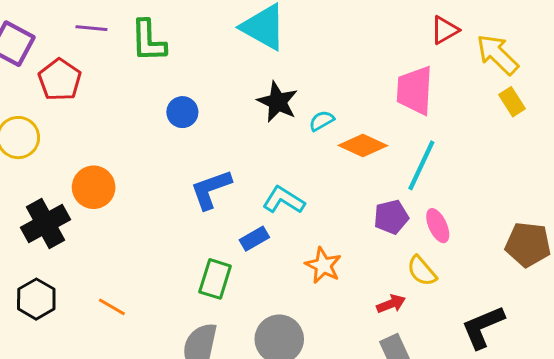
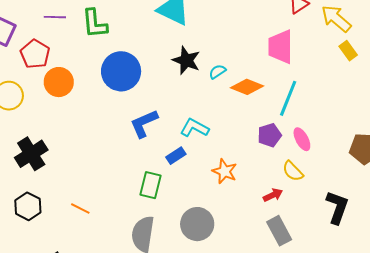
blue circle: (182, 112) -> (121, 71), size x1.8
orange circle: (94, 187) -> (59, 82), moved
black L-shape: (483, 327) -> (337, 207), turned 136

